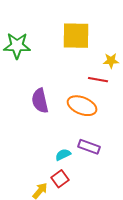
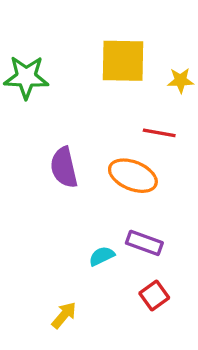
yellow star: (111, 61) -> (181, 80), moved
red square: (60, 179) -> (154, 295), moved

